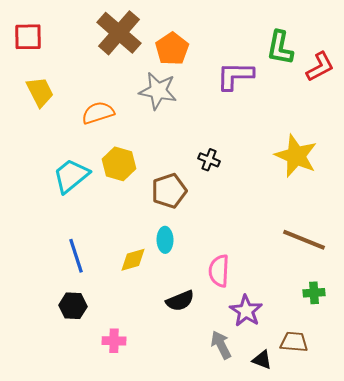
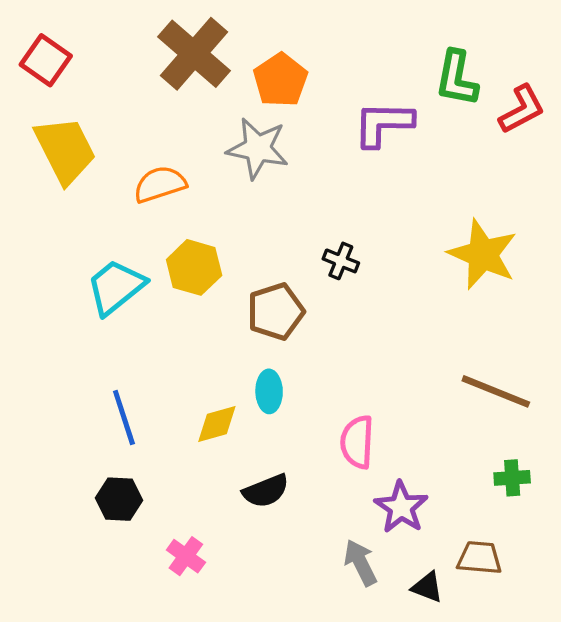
red square: (28, 37) -> (46, 60), turned 36
yellow trapezoid: (40, 92) -> (65, 150), size x1.4
black semicircle: (180, 301) -> (266, 491), moved
pink cross: (114, 341) -> (186, 556), turned 35

